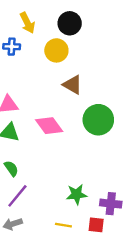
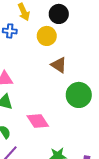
pink diamond: (49, 126) -> (38, 121), moved

